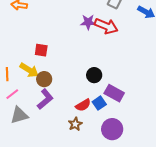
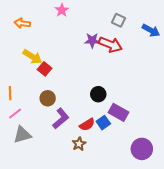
red square: (41, 50) -> (45, 69), turned 32
yellow arrow: (29, 70) -> (32, 57), moved
purple L-shape: (45, 99) -> (61, 119), moved
purple circle: (112, 129) -> (142, 149), moved

